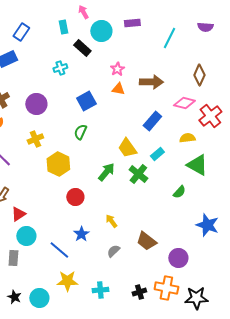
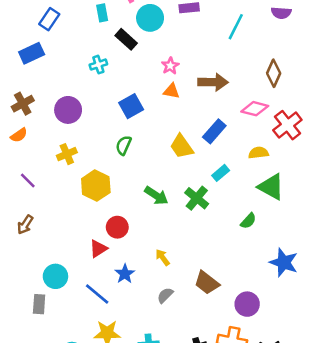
yellow trapezoid: (127, 148) -> (182, 146), moved
green arrow: (106, 172) -> (156, 196), turned 84
red triangle: (18, 214) -> (98, 249), moved

